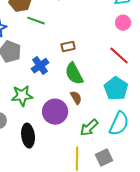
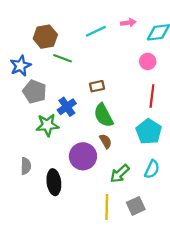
pink circle: (123, 23) -> (148, 61), moved
red line: (119, 56) -> (152, 96), turned 55
green star: (22, 96) -> (47, 125), moved
cyan semicircle: (119, 124) -> (152, 169), size x0.7

